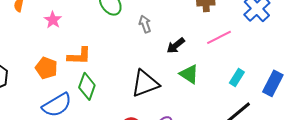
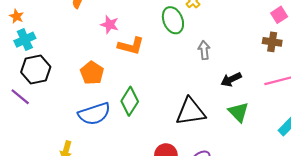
pink star: (53, 20) -> (110, 25), turned -30
orange L-shape: (79, 56) -> (131, 46), moved

